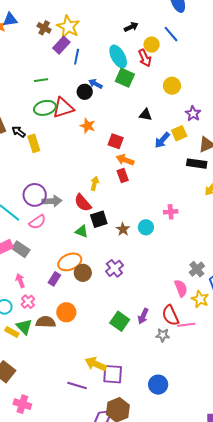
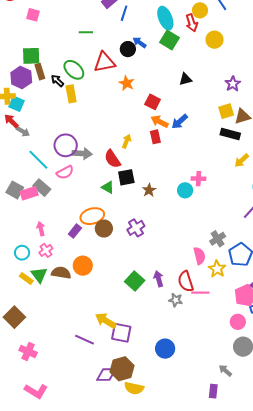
yellow circle: (172, 86) -> (214, 40), moved
green ellipse: (45, 108) -> (74, 70), moved, turned 50
black triangle: (146, 115) -> (185, 79), turned -32
yellow square: (179, 133) -> (226, 111), moved
blue arrow: (162, 140) -> (180, 122), moved
cyan circle: (146, 227) -> (185, 190), moved
gray rectangle: (21, 249) -> (42, 188), moved
purple arrow: (143, 316) -> (159, 279), turned 133

